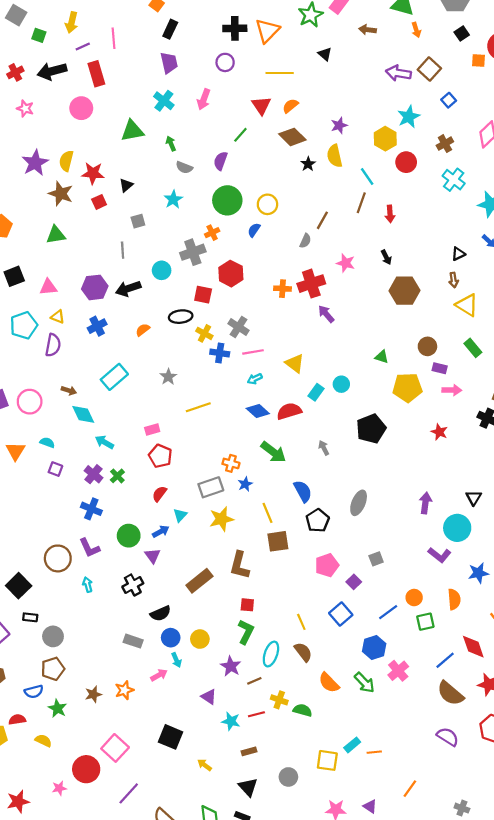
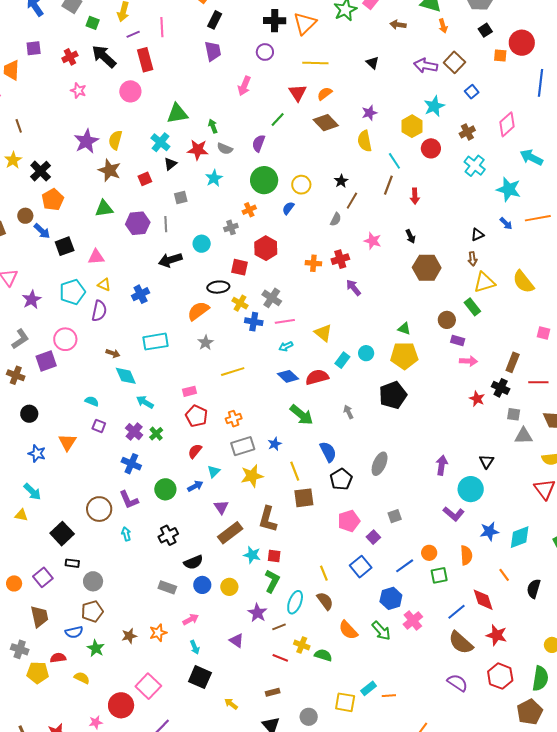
black triangle: (325, 54) -> (372, 63), moved
black arrow: (52, 71) -> (104, 56), turned 56
cyan cross: (164, 101) -> (160, 142), moved
black star: (308, 164) -> (341, 181), moved
red star: (93, 173) -> (198, 150), moved
gray cross: (193, 252) -> (231, 227), size x0.6
red cross: (311, 284) -> (340, 259), size x0.7
purple hexagon: (95, 287) -> (138, 223), moved
yellow triangle: (467, 305) -> (484, 282), turned -50
orange semicircle: (143, 330) -> (198, 311), moved, size x1.6
green rectangle: (473, 348) -> (472, 307), moved
cyan rectangle: (114, 377) -> (155, 342), turned 30
yellow pentagon: (407, 388) -> (404, 356), moved
pink circle: (30, 402) -> (65, 339), moved
red star: (439, 432) -> (477, 399), moved
orange triangle: (15, 451) -> (67, 442), moved
orange cross: (231, 463) -> (234, 419), moved, turned -35
purple triangle: (153, 556) -> (221, 507), moved
cyan arrow: (176, 660) -> (195, 647), moved
red line: (256, 714) -> (280, 658), turned 35
cyan star: (231, 721) -> (252, 555), moved

